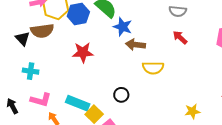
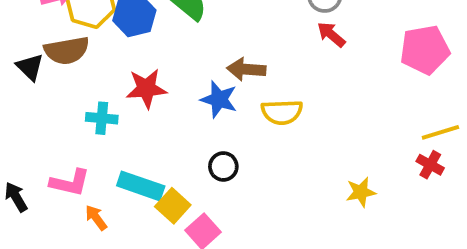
blue star: (123, 27) -> (219, 99), moved
red arrow: (180, 37) -> (331, 35), moved
cyan cross: (31, 71) -> (102, 118), moved

